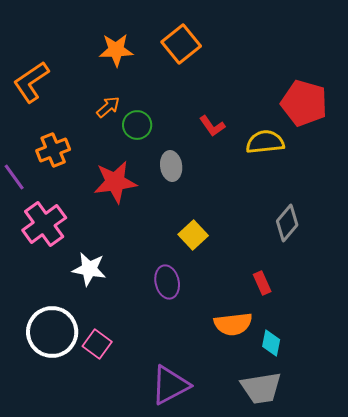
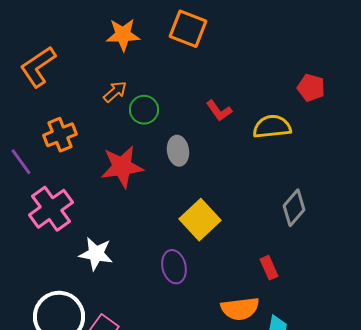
orange square: (181, 44) -> (188, 29), turned -30
red pentagon: (304, 103) -> (311, 88), size x0.6
yellow square: (193, 235) -> (200, 220), size x1.4

